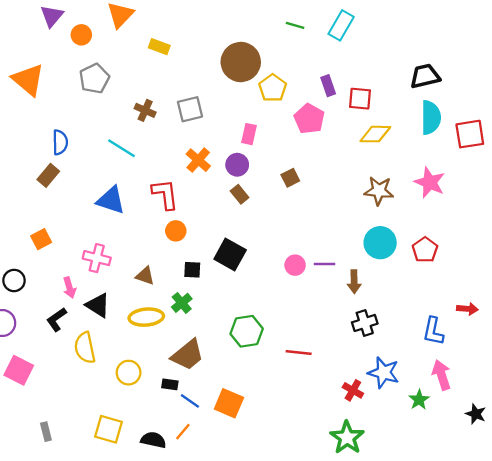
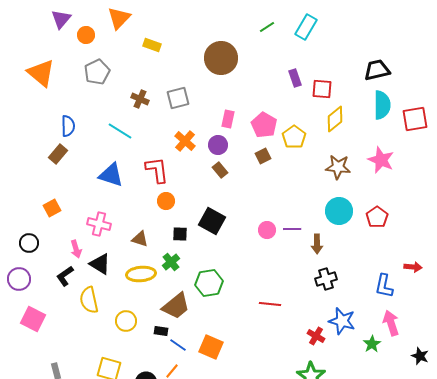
green line: (295, 25) -> (267, 27), turned -49
yellow pentagon: (273, 88) -> (294, 137), moved
pink pentagon: (309, 119) -> (264, 125), moved
yellow diamond: (375, 134) -> (335, 119), turned -40
green hexagon: (247, 331) -> (209, 283), moved

